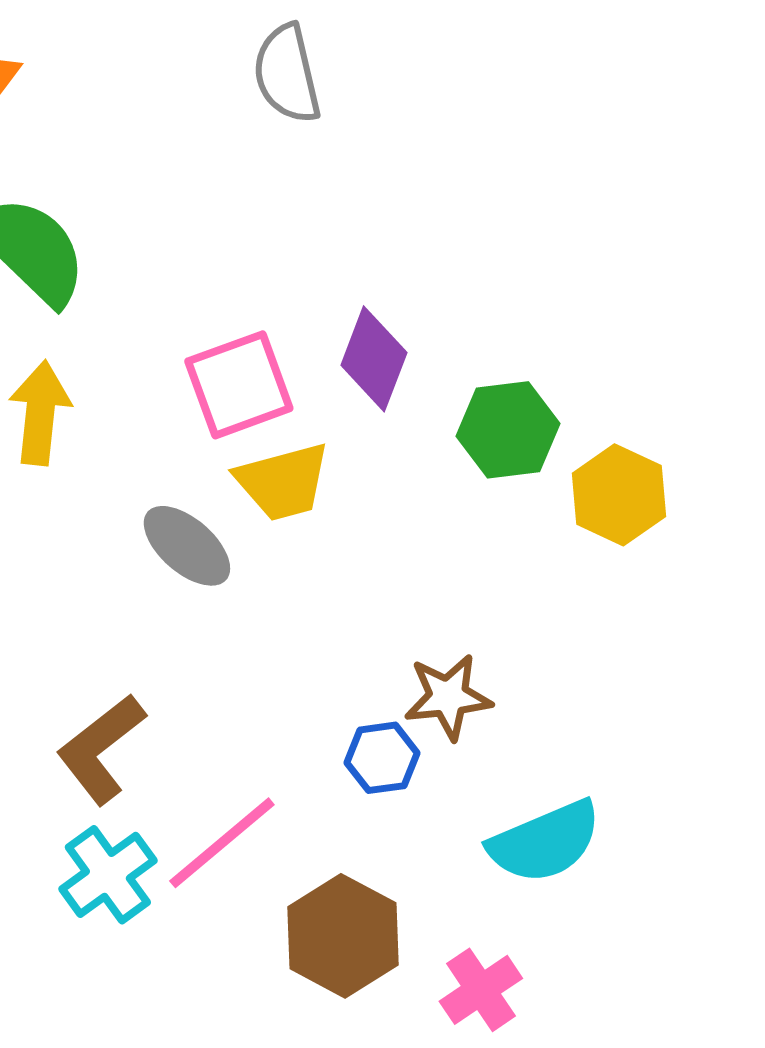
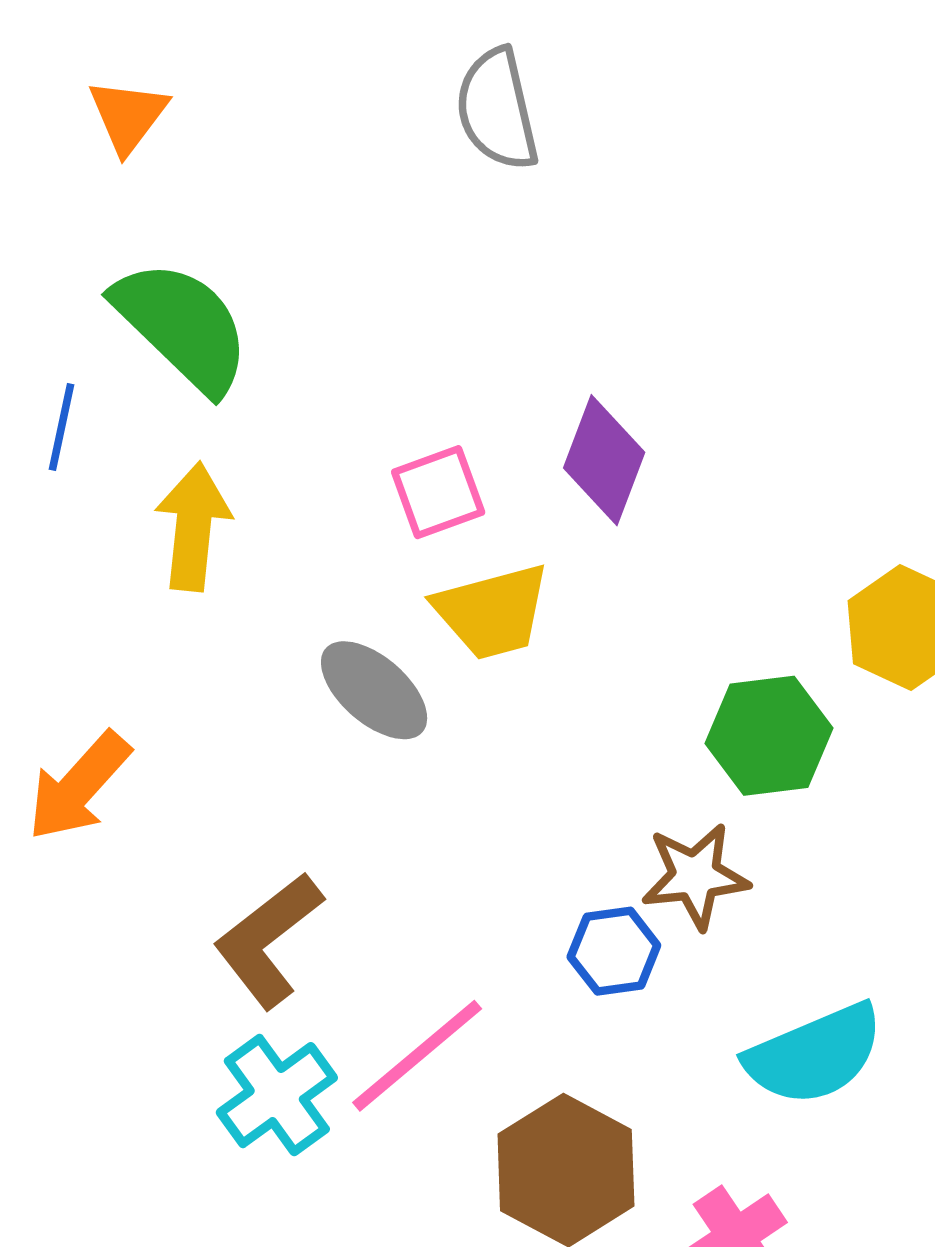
pink square: (239, 385) -> (438, 492), size x0.7
green hexagon: (508, 430) -> (769, 736), moved

